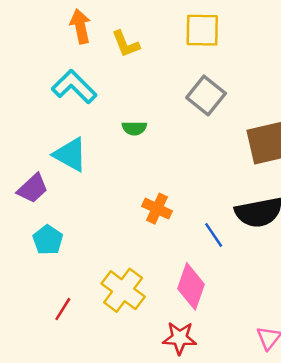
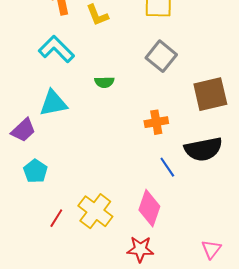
cyan triangle: (70, 155) -> (53, 103), turned -40
orange cross: (157, 209) -> (156, 122), moved, turned -35
red line: (63, 309) -> (56, 218), moved

